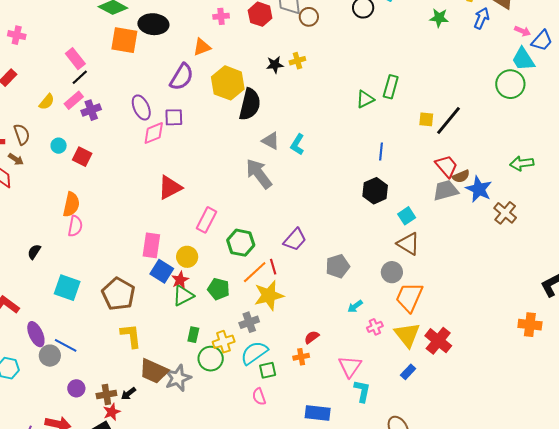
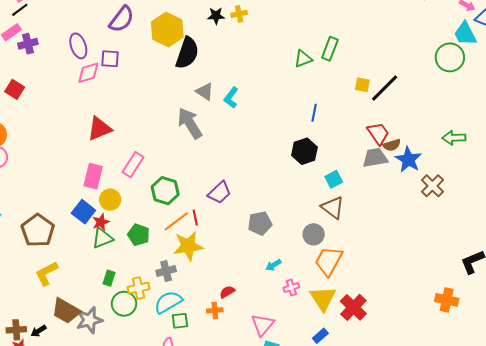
pink rectangle: (151, 245) -> (93, 176), moved
yellow L-shape: (131, 336) -> (46, 273), turned -116

